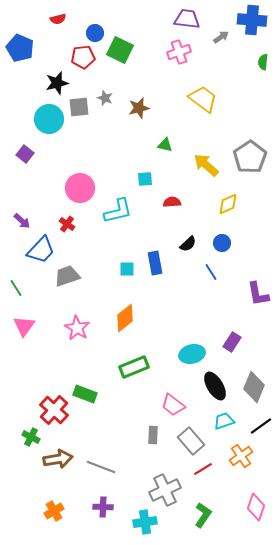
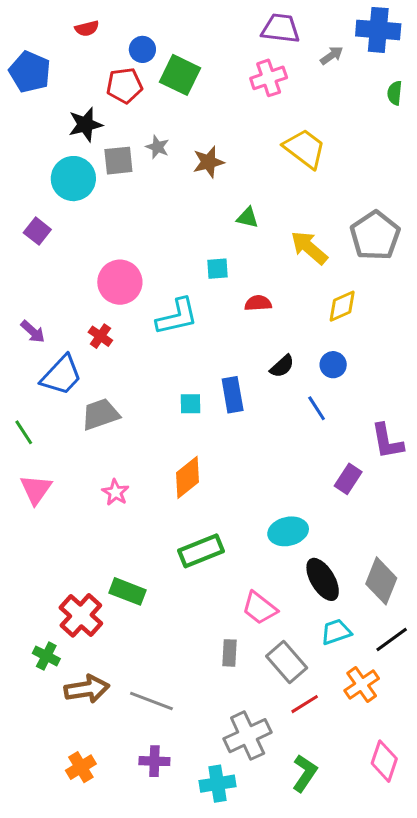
pink star: (77, 328) -> (115, 492), size x0.7
purple rectangle: (232, 342) -> (348, 479), moved

